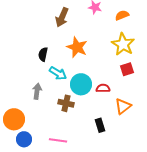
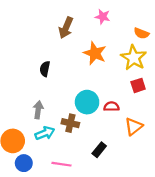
orange semicircle: (122, 15) -> (141, 33), moved, turned -136
orange star: (77, 47) -> (95, 53), moved
cyan arrow: (58, 73) -> (45, 133), moved, turned -54
black rectangle: (100, 125) -> (99, 150), moved, turned 56

